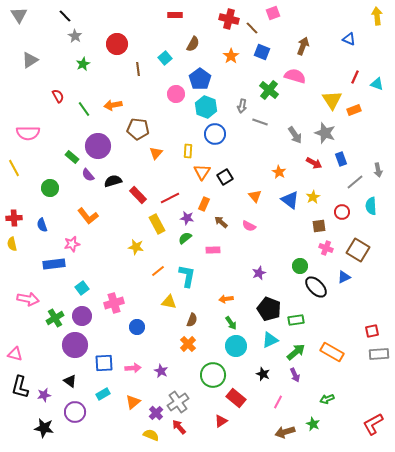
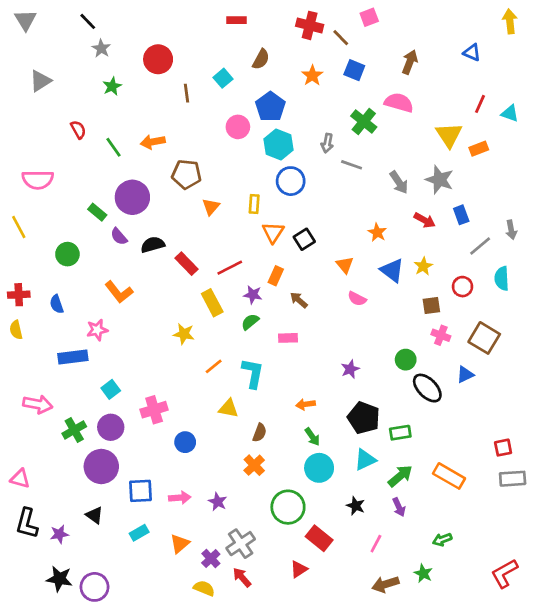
pink semicircle: (249, 226) -> (357, 299), moved
purple circle: (75, 412) -> (95, 587), moved

